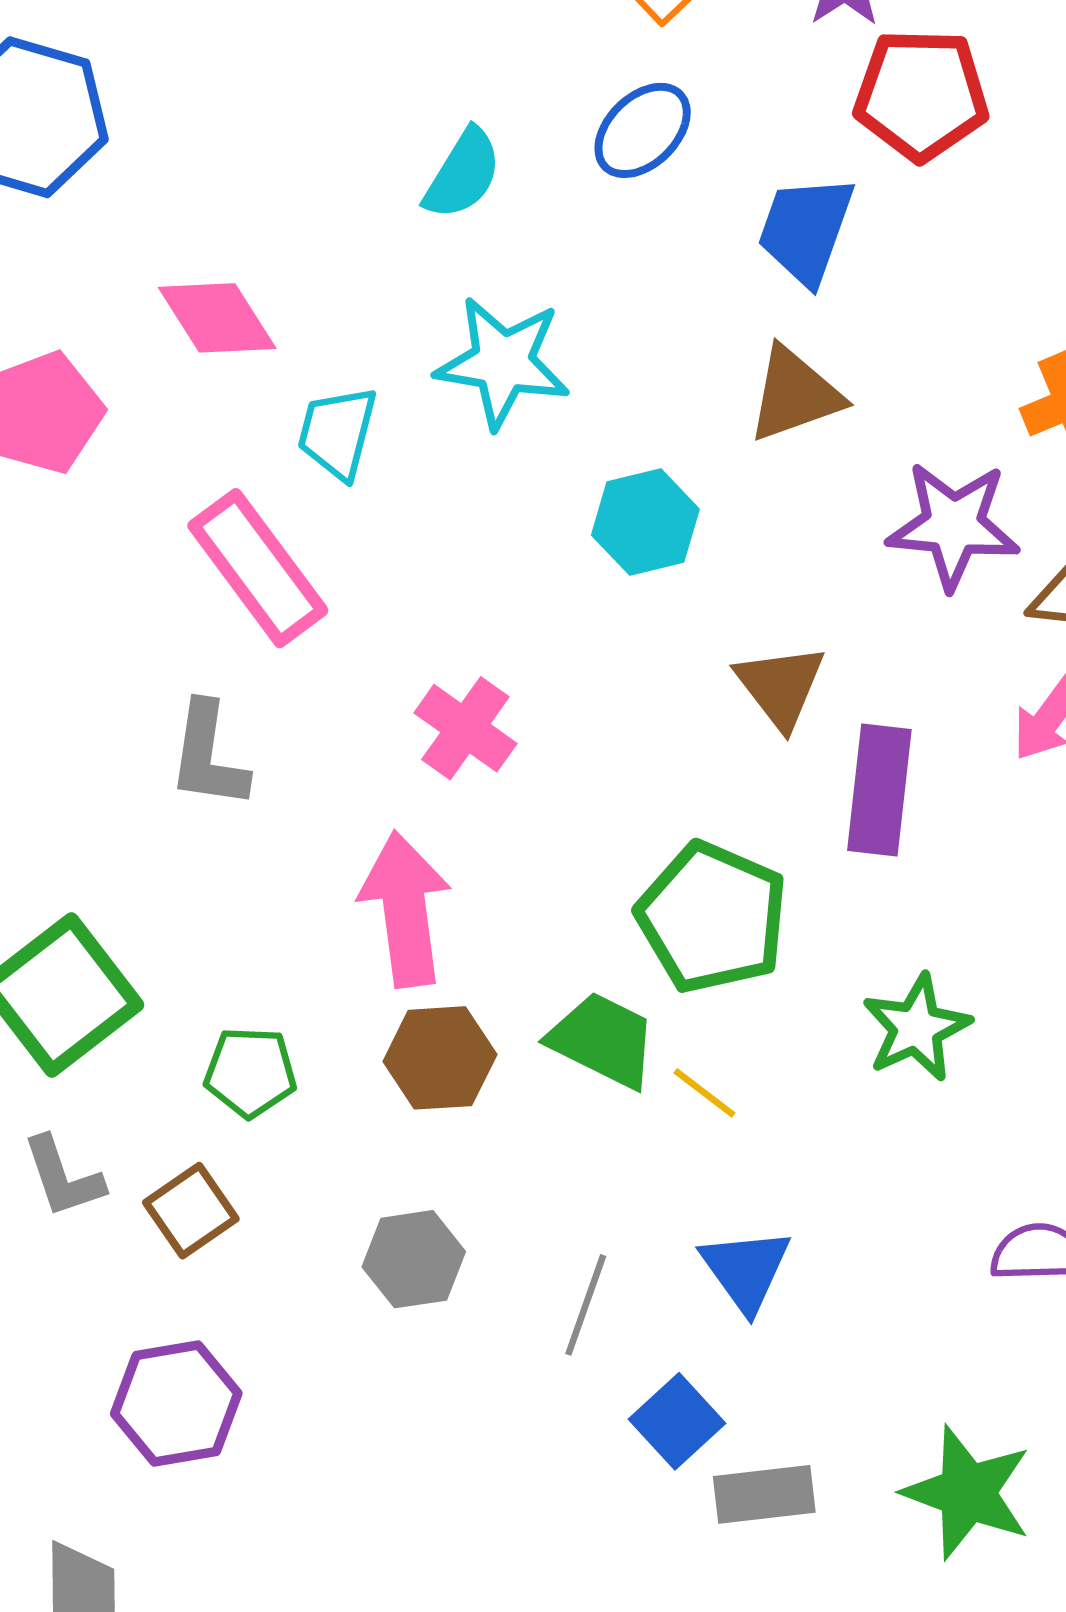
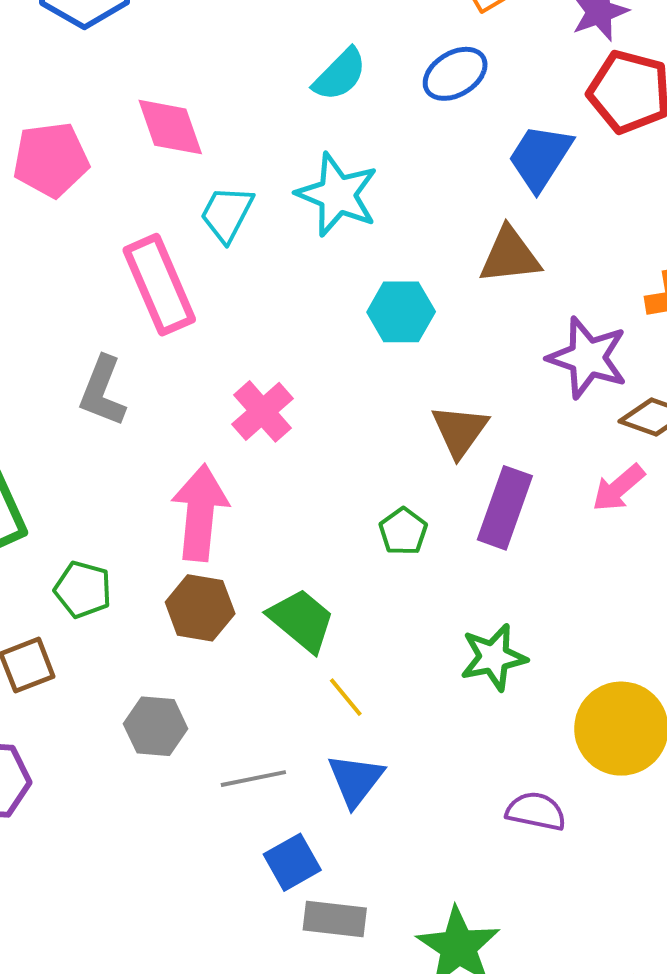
green pentagon: (712, 917) -> (403, 531), moved, size x0.5
yellow line: (704, 1093) -> (346, 697), moved
gray line: (586, 1305) -> (253, 779), turned 46

